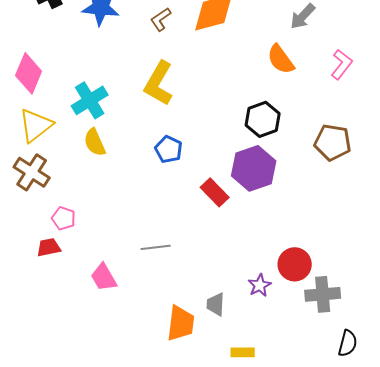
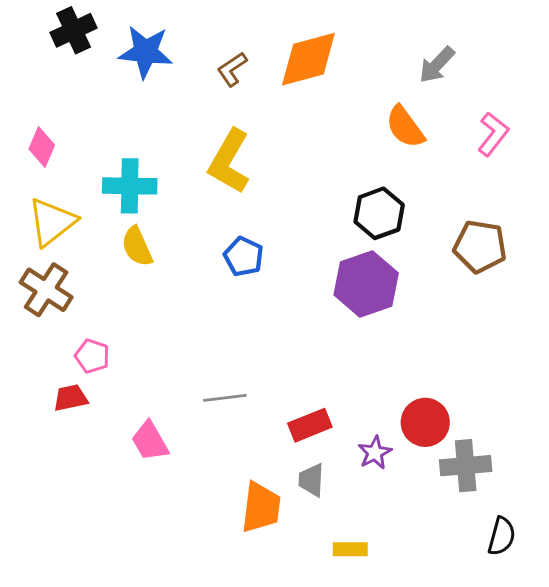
pink diamond: (29, 73) -> (42, 147), size x0.7
cyan cross: (90, 100) -> (130, 186), turned 33
red rectangle: (215, 192) -> (310, 425), moved, turned -68

